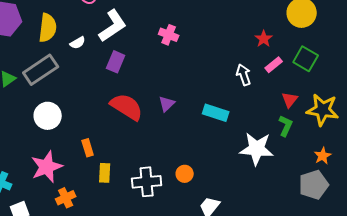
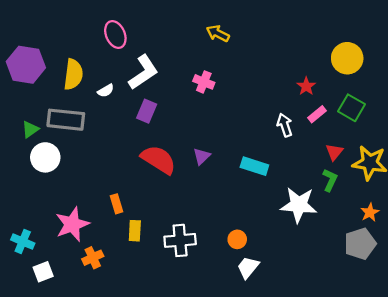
gray rectangle: (41, 70) -> (66, 120), turned 40
white circle: (48, 116) -> (45, 157), moved
orange circle: (185, 174) -> (237, 239), moved

